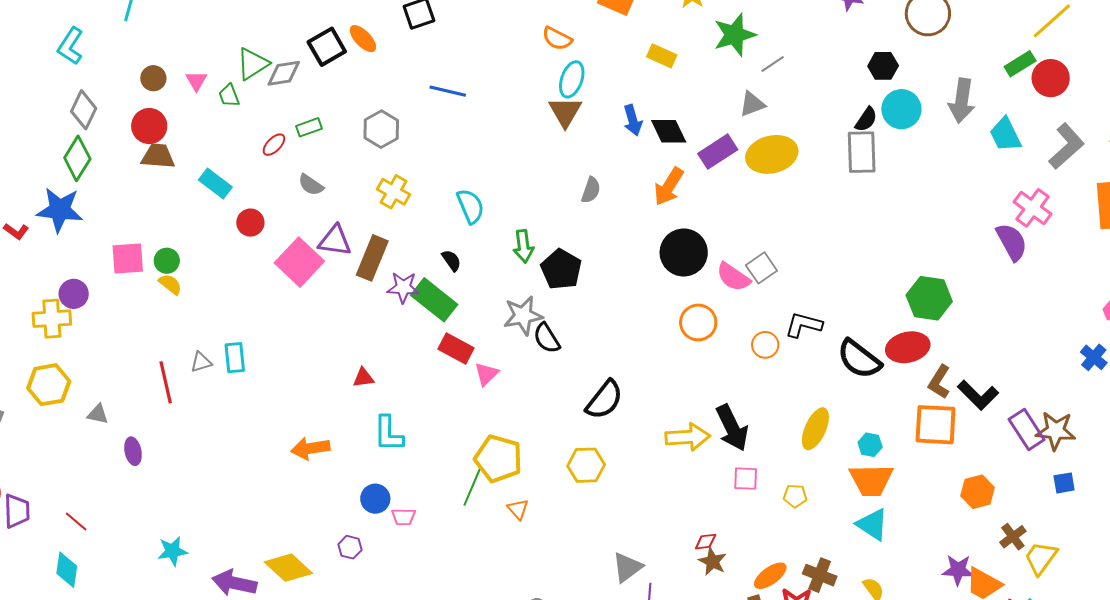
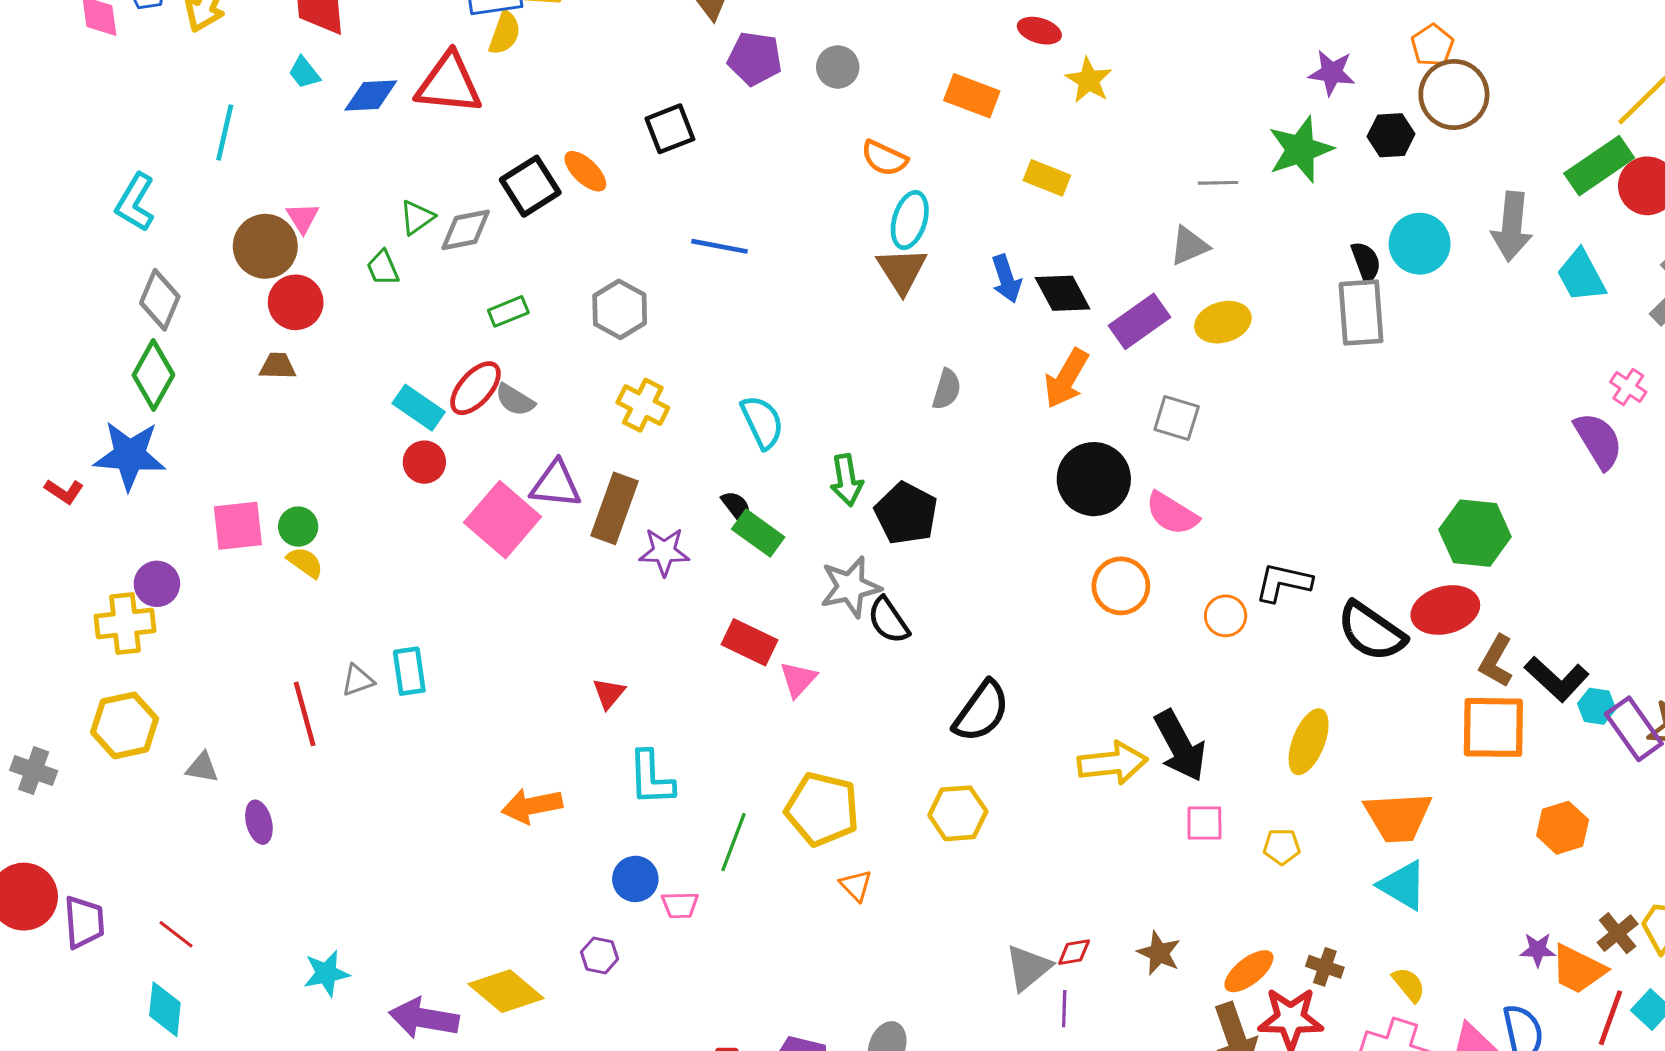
green star: (735, 35) -> (1301, 149), moved
green triangle: (253, 64) -> (417, 217), size x0.7
gray line: (773, 64) -> (1218, 183), turned 35
green rectangle: (1020, 64) -> (1599, 166), size x1.4
black hexagon: (883, 66) -> (1391, 135), moved
brown circle: (153, 78) -> (265, 246), size x1.6
pink triangle: (196, 81) -> (303, 218), moved
black semicircle: (866, 119) -> (1366, 262), turned -52
red circle: (149, 126) -> (296, 302), moved
red ellipse: (274, 145) -> (475, 388), moved, size x1.5
yellow ellipse: (772, 154) -> (1223, 322), size x0.7
brown trapezoid: (158, 156) -> (278, 366), size x0.7
cyan rectangle: (215, 184) -> (419, 408), moved
pink cross: (1033, 208) -> (1628, 387), size x0.6
gray square: (761, 268) -> (1177, 418), moved, turned -36
green rectangle: (434, 300) -> (758, 533), moved, size x0.7
red triangle: (363, 378) -> (609, 693), turned -40
cyan hexagon: (870, 445) -> (1597, 706), moved
green line: (472, 487) -> (734, 842), moved
brown cross: (1013, 537) -> (1618, 933), moved
red diamond: (706, 542) -> (1074, 952), moved
purple star: (958, 570) -> (1538, 950), size x0.7
brown cross: (820, 575) -> (1325, 967), size x0.7

